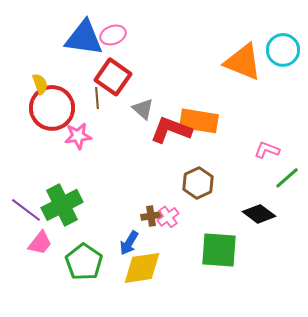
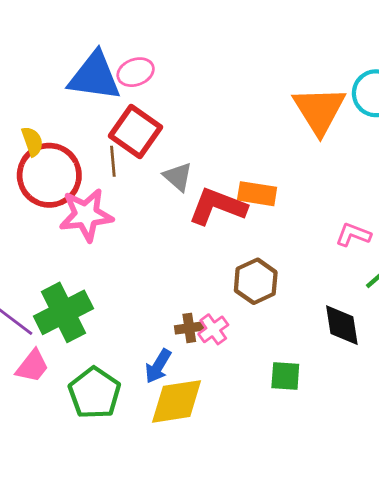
orange triangle: (243, 62) -> (319, 110), turned 36
orange rectangle: (199, 121) -> (257, 194), size x0.7
pink star: (78, 136) -> (86, 215), size x1.4
black diamond: (259, 214) -> (342, 325), turned 44
green square: (219, 250) -> (285, 376), size x0.6

